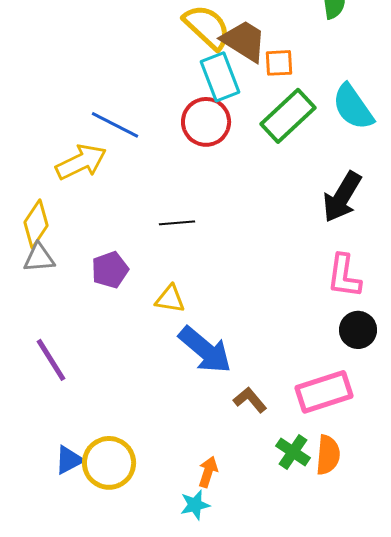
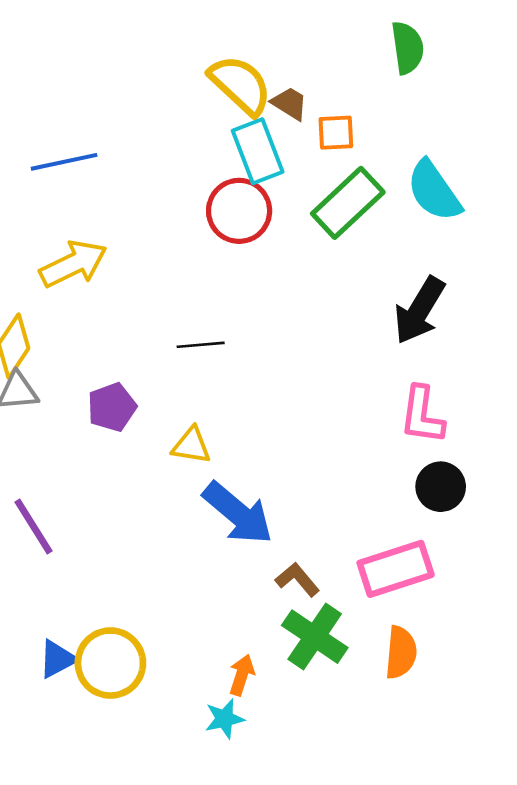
brown trapezoid: (244, 41) -> (289, 103), size x0.6
blue line: (115, 125) -> (64, 162), moved, turned -39
green cross: (293, 452) -> (315, 637), moved, size x1.4

